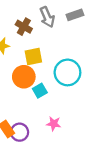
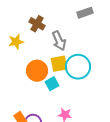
gray arrow: (47, 17) -> (59, 41), moved
yellow square: (33, 56) -> (59, 64), moved

